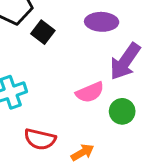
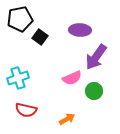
red semicircle: (40, 139) -> (26, 110), moved

